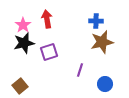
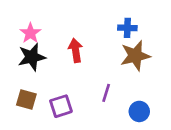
red arrow: (47, 19) -> (76, 50), moved
purple square: (49, 52) -> (61, 106), moved
brown square: (20, 86) -> (26, 100), moved, turned -35

